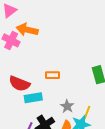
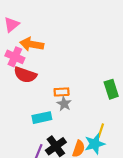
red semicircle: (19, 84) -> (25, 75), moved
gray star: (67, 106) -> (64, 104), moved

